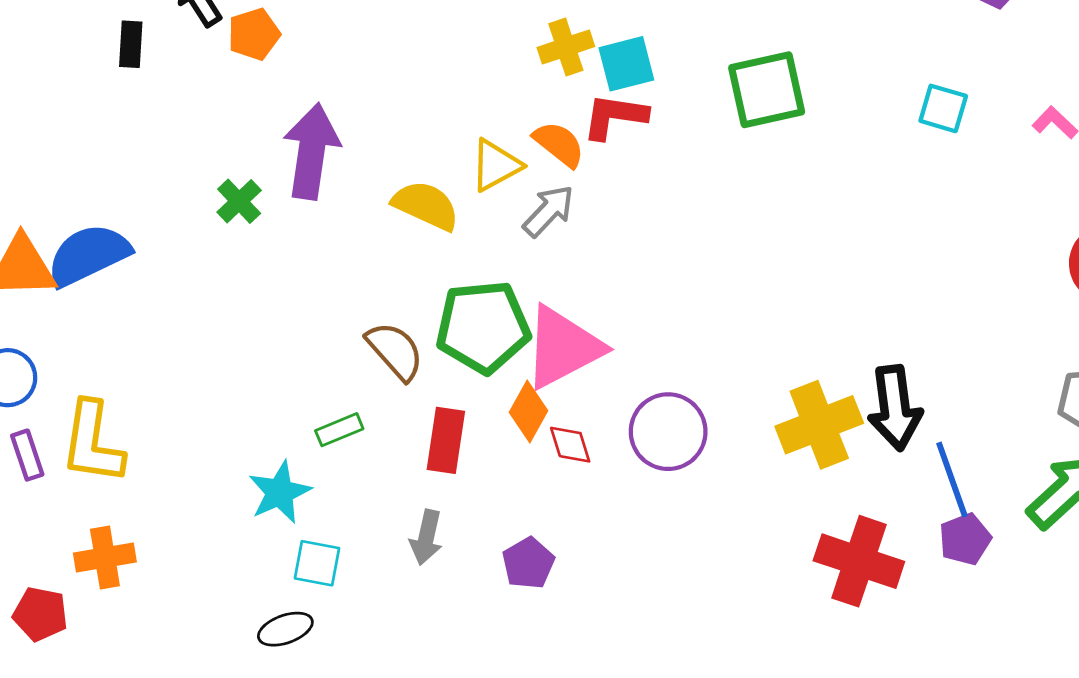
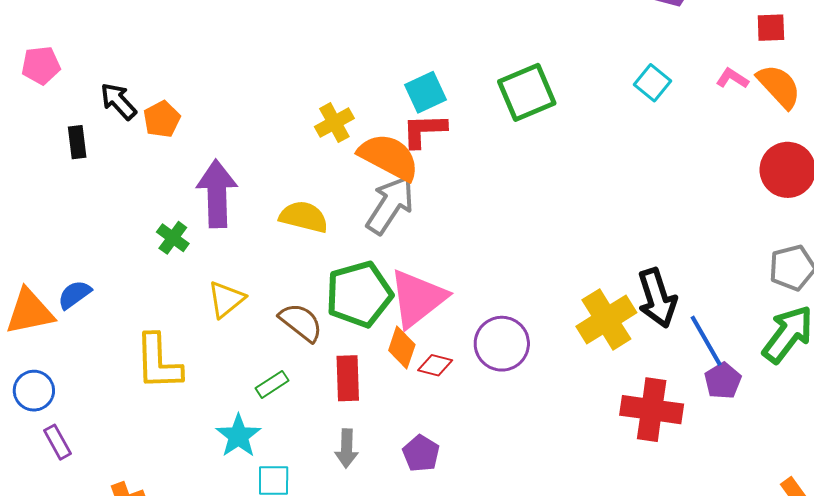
yellow cross: (566, 47) -> (334, 123), moved
cyan square: (943, 108) -> (652, 83), turned 33
orange semicircle: (559, 144) -> (389, 157), size x1.6
yellow triangle: (496, 165) -> (226, 299), moved
gray arrow: (549, 211) -> (390, 205), size x1.5
blue semicircle: (88, 255) -> (74, 295), size x0.6
yellow L-shape: (92, 443) -> (158, 362), moved
red diamond: (570, 445) -> (435, 365), turned -48

